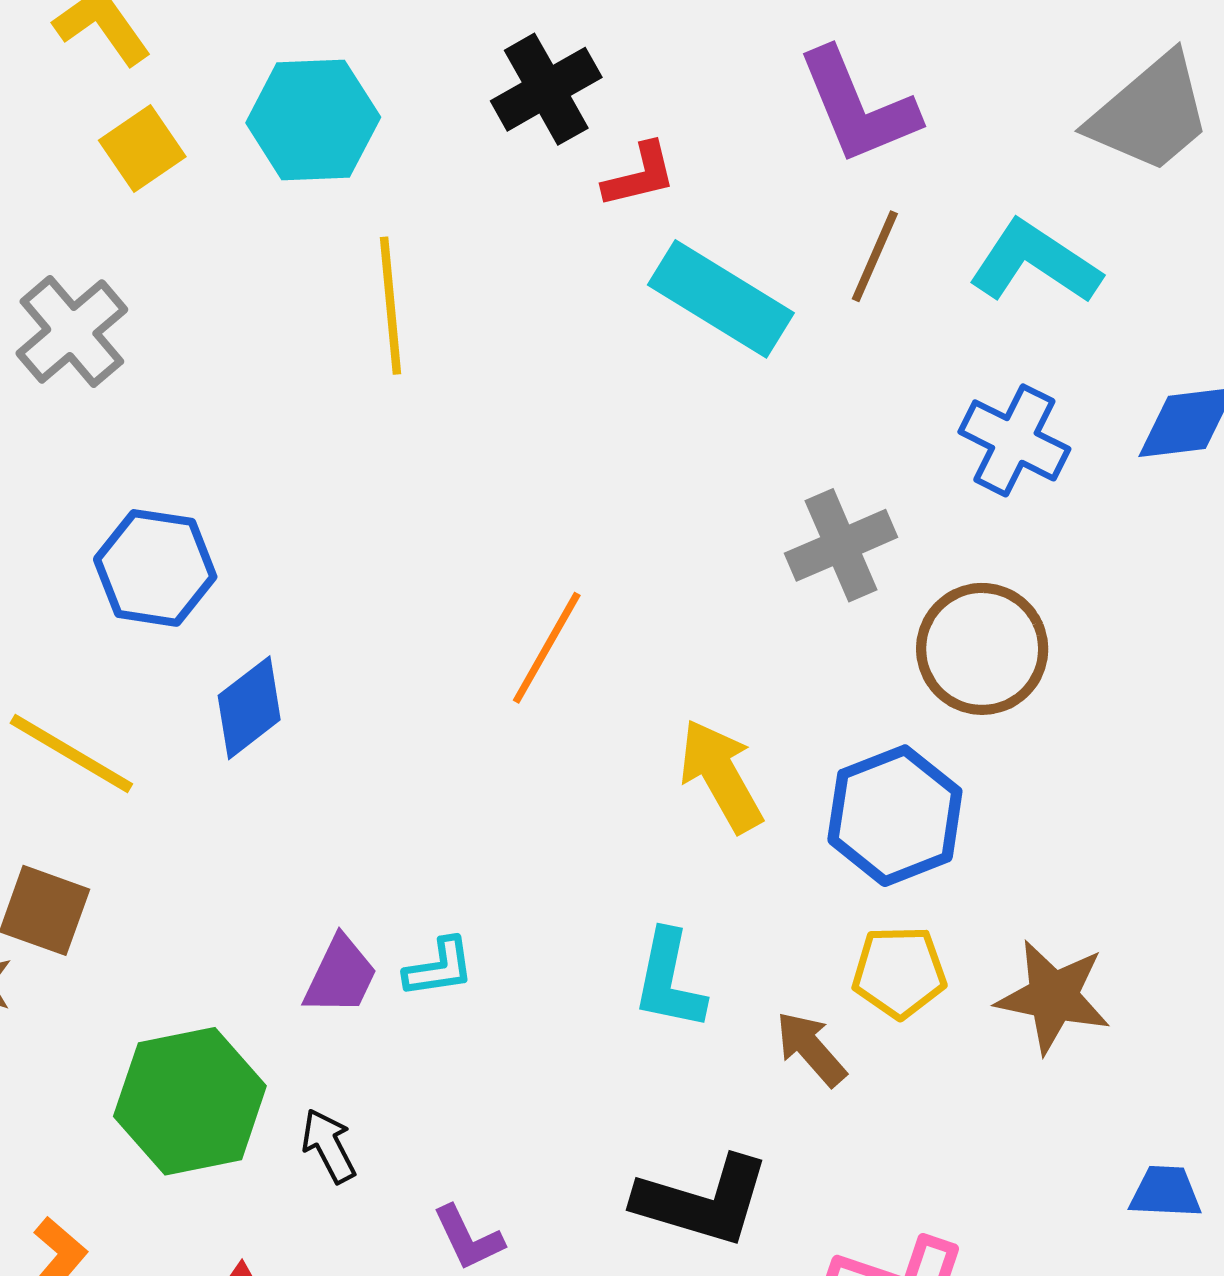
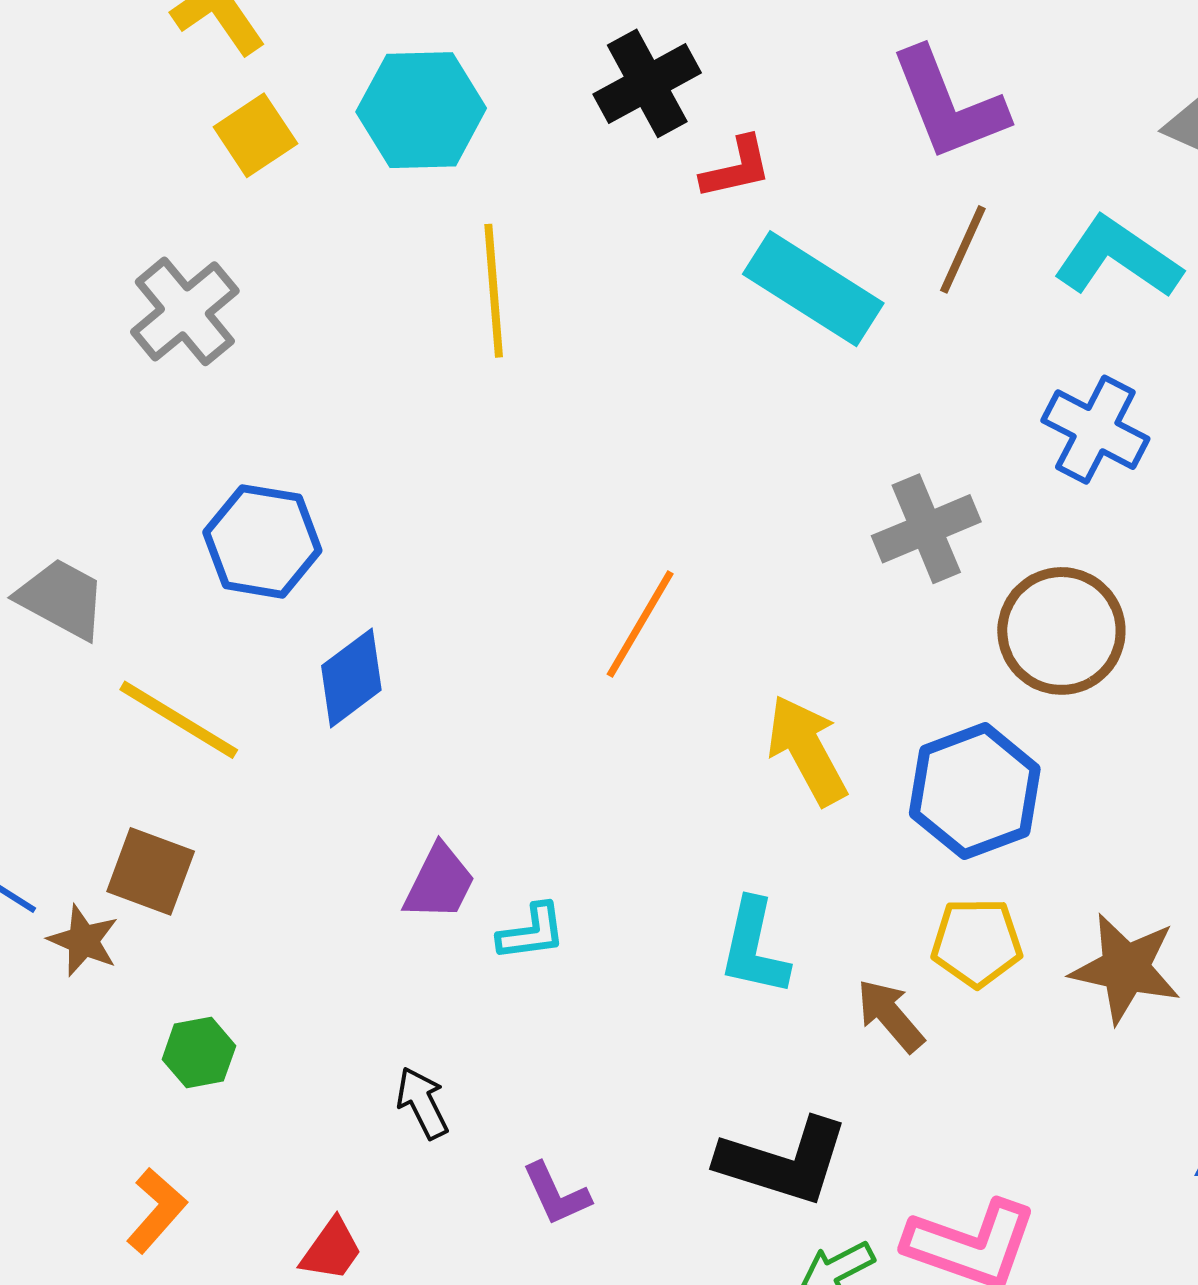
purple trapezoid: (340, 976) -> (439, 883), moved
green hexagon: (190, 1101) -> (199, 1053), moved, size x0.5

